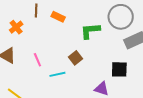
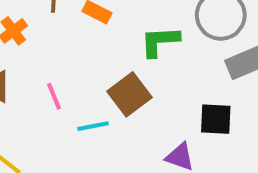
brown square: (76, 58) -> (129, 94), size x1.5

